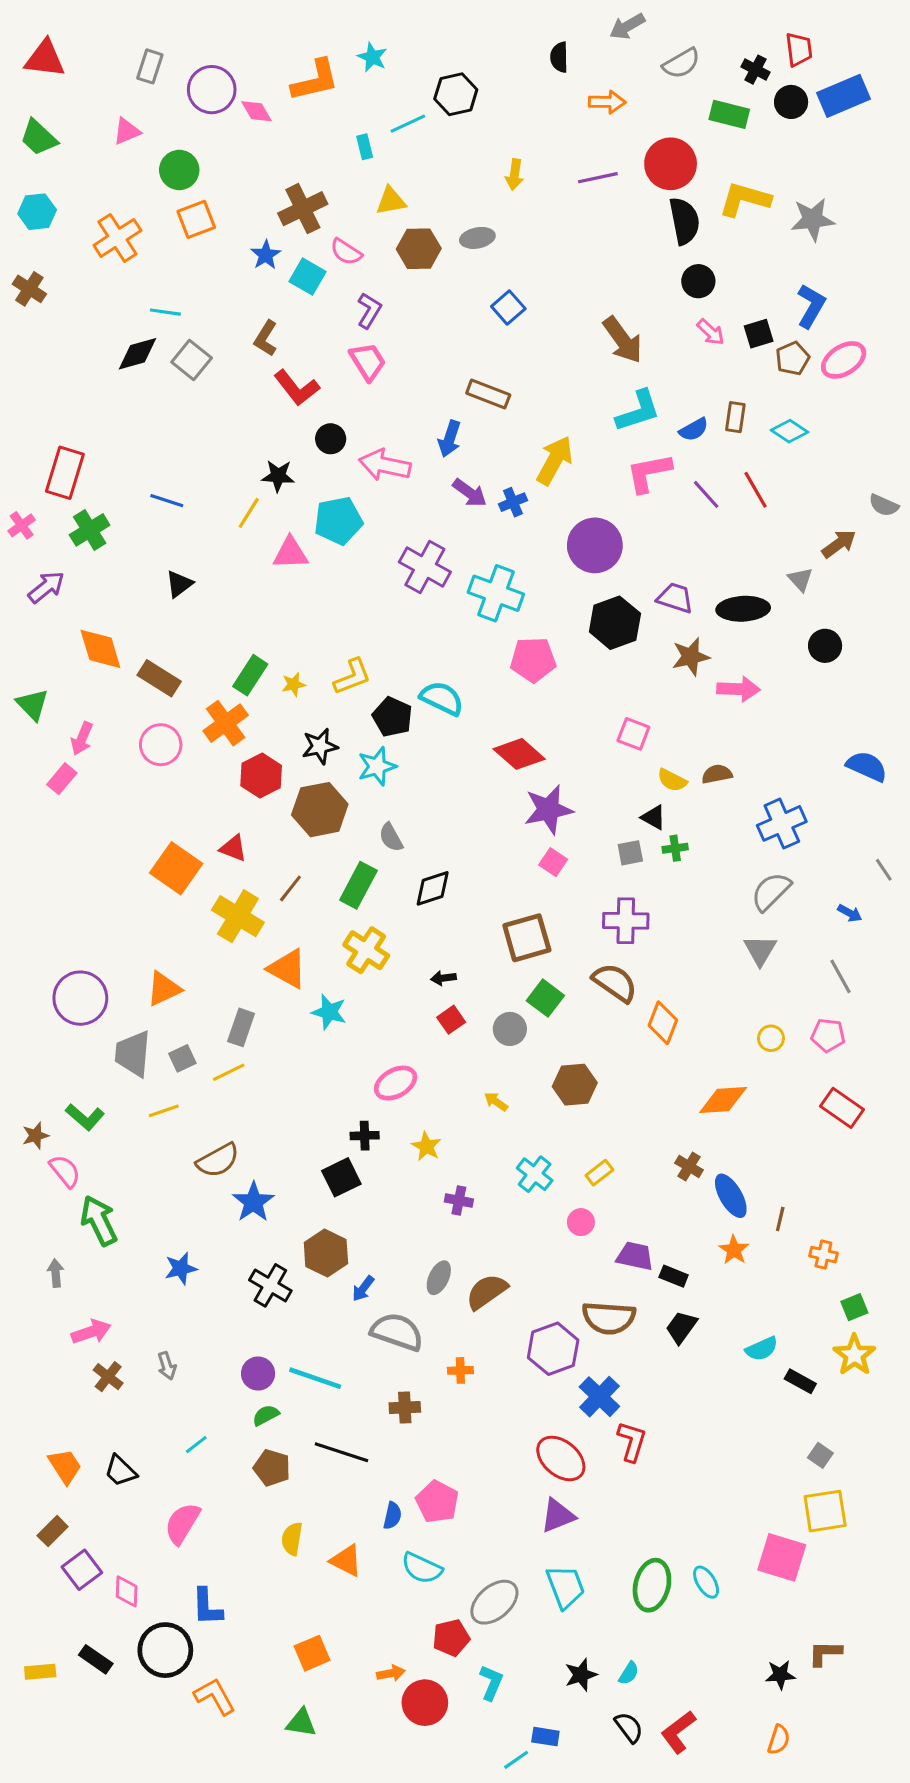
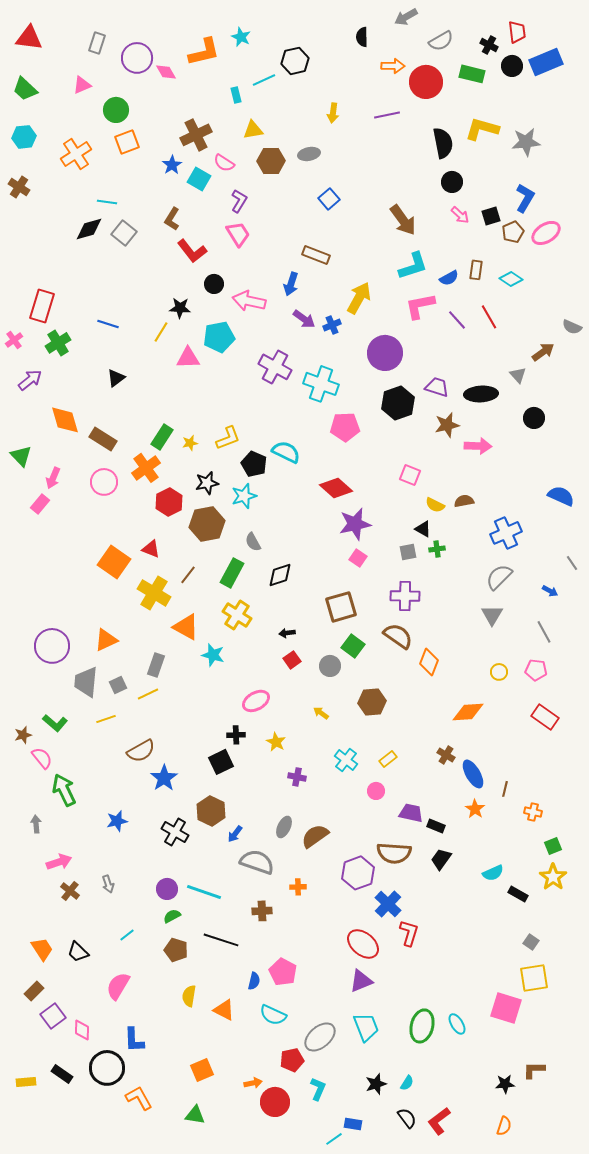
red circle: (671, 164) -> (426, 82), moved

